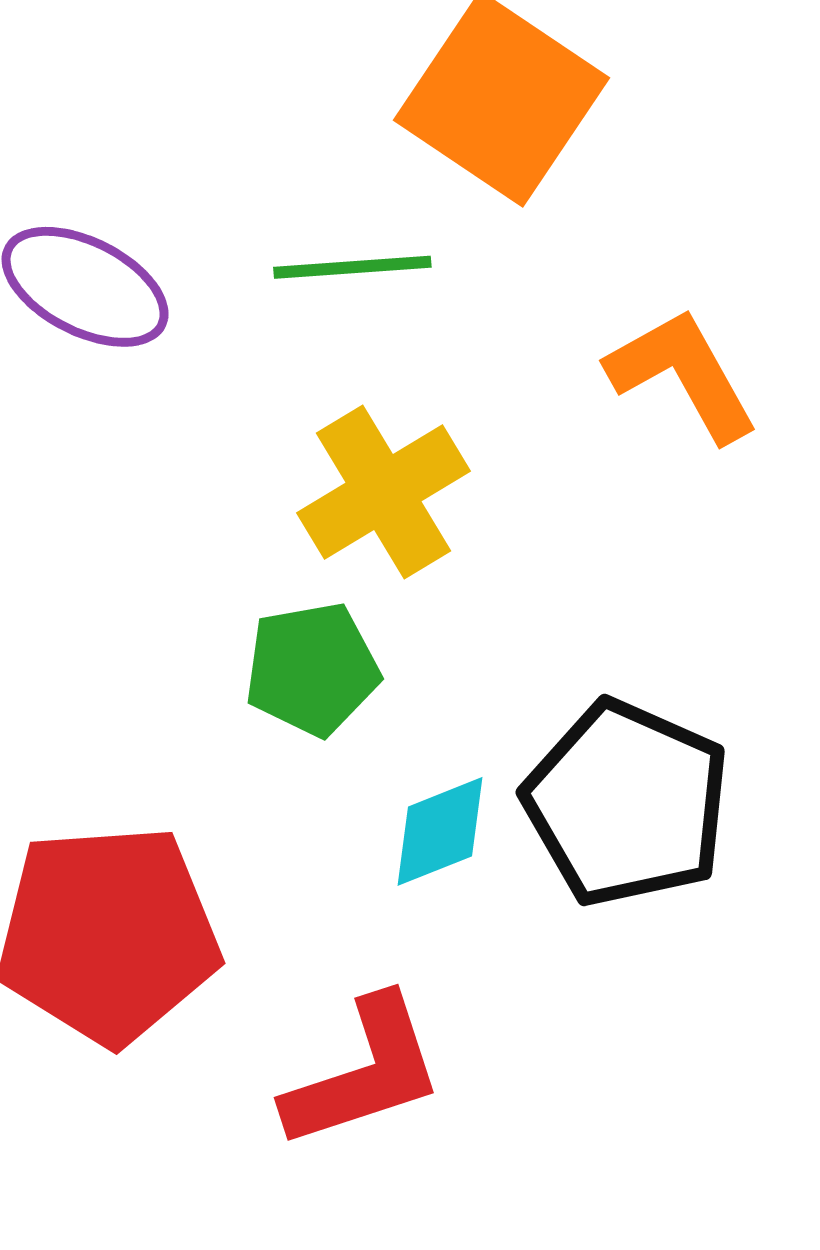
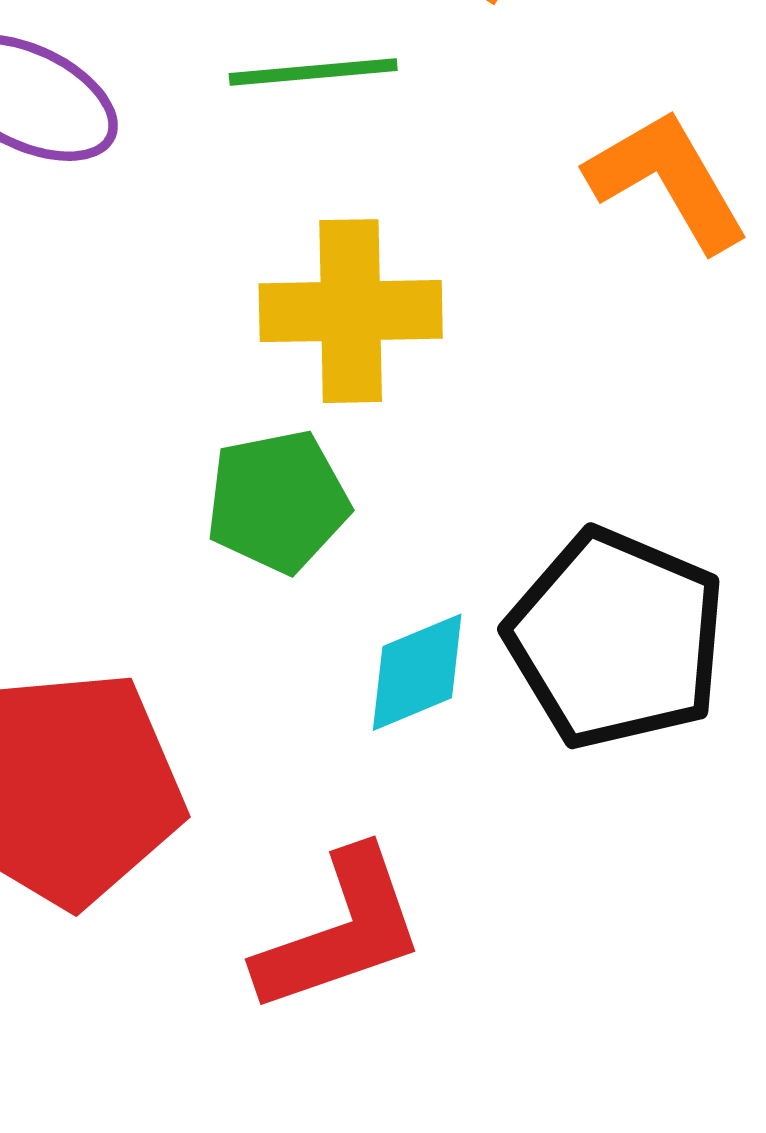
yellow cross: (384, 492) -> (351, 311), turned 31

